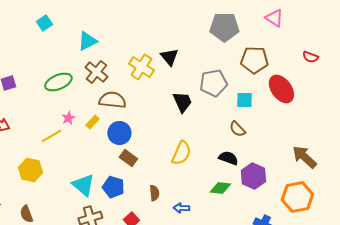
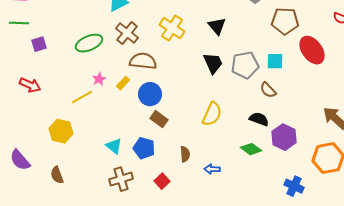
black triangle: (169, 57) -> (217, 26), moved
gray pentagon: (213, 83) -> (245, 65), moved
cyan triangle: (83, 185) -> (114, 146), size x0.7
green diamond: (220, 188) -> (251, 149), turned 30

